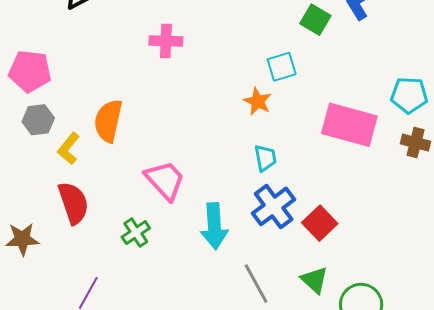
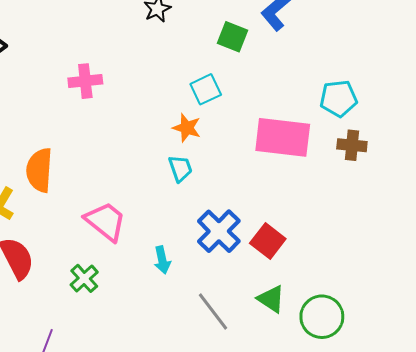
cyan trapezoid: (265, 158) -> (180, 168), moved
cyan arrow: (214, 226) -> (162, 260), size x0.6

